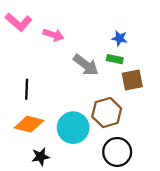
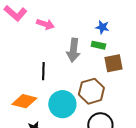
gray arrow: (86, 65) -> (73, 50), turned 60
black line: (27, 89) -> (43, 71), moved

